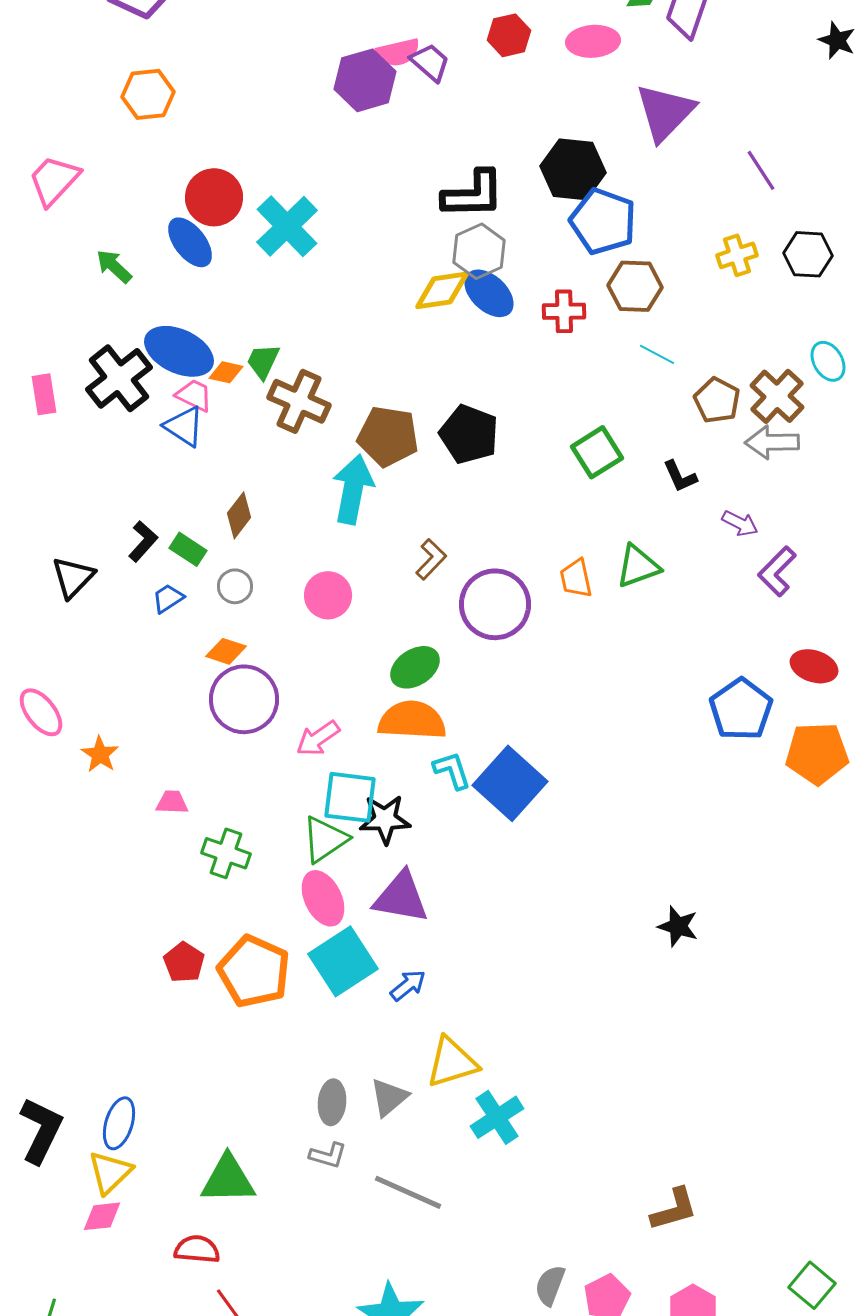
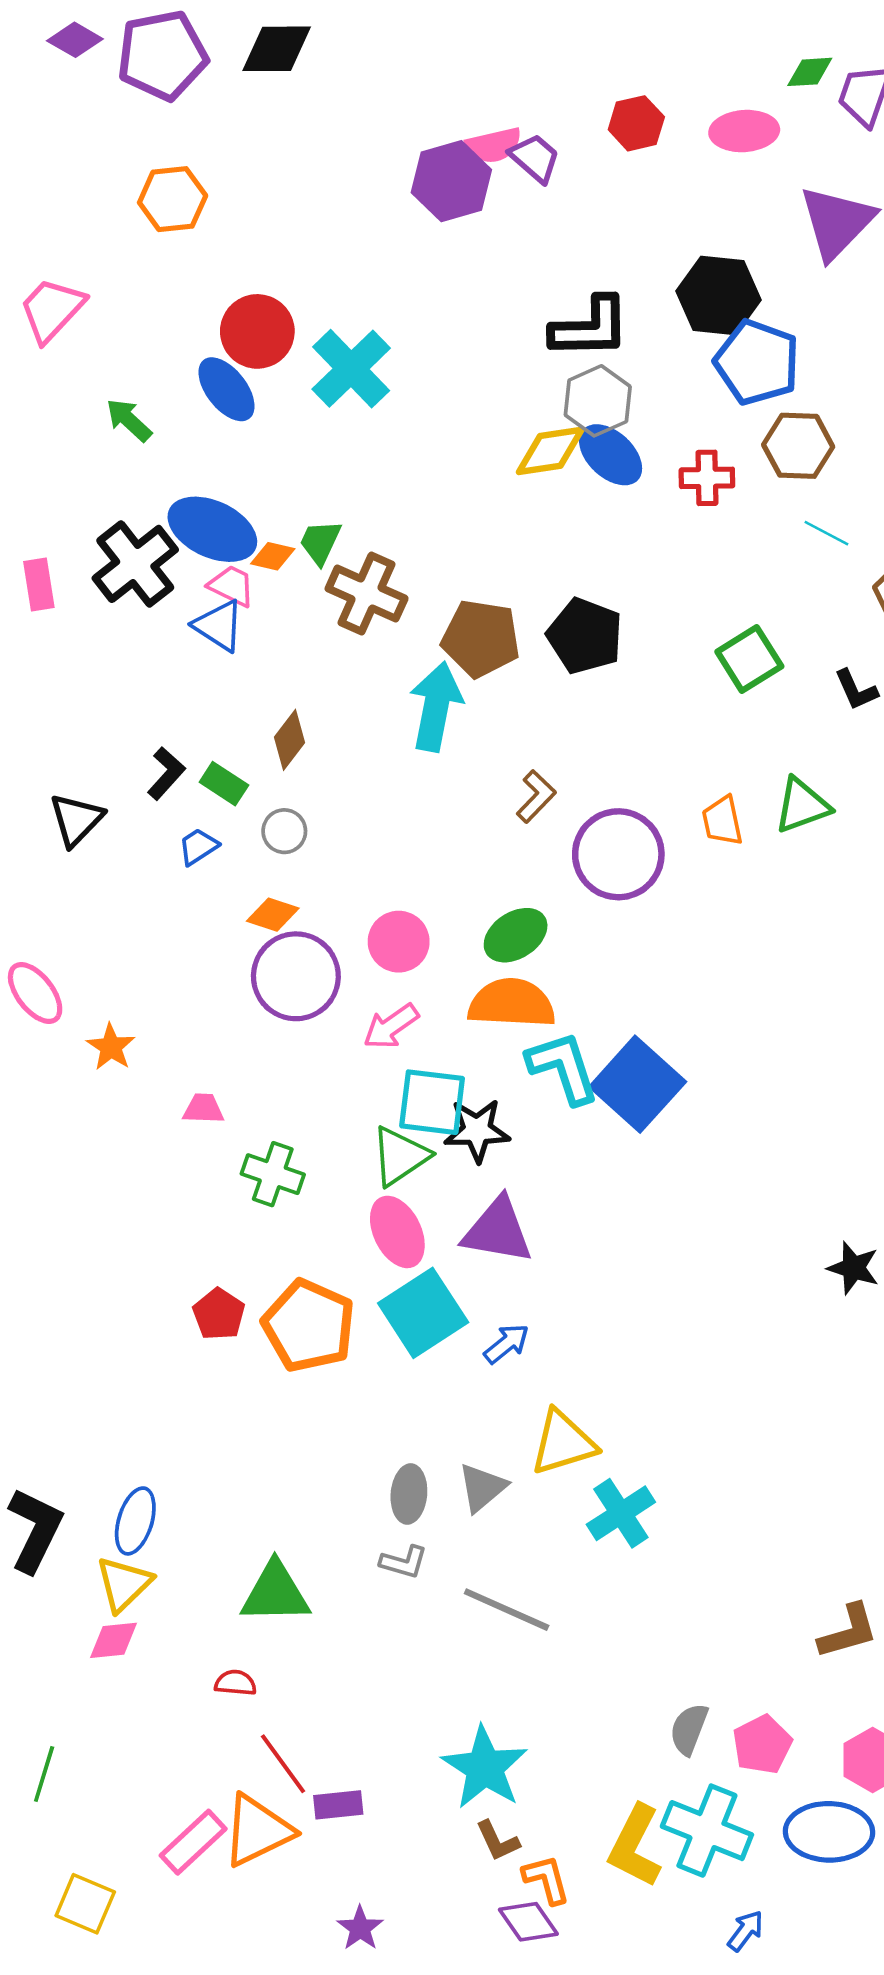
pink circle: (328, 595) -> (399, 942), moved
cyan L-shape: (452, 770) -> (563, 1068), size x1.5
red semicircle: (197, 1249) -> (236, 1683), size x0.7

